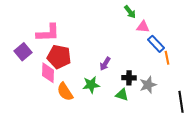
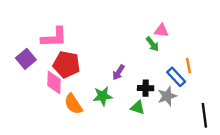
green arrow: (130, 12) -> (152, 44), moved
blue rectangle: (156, 44) -> (176, 77), moved

